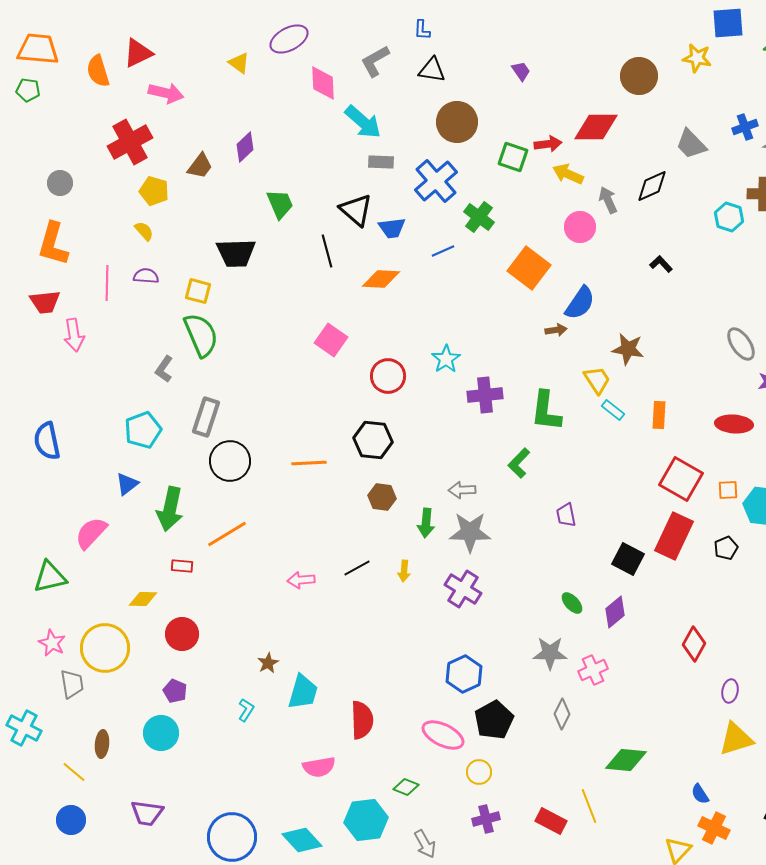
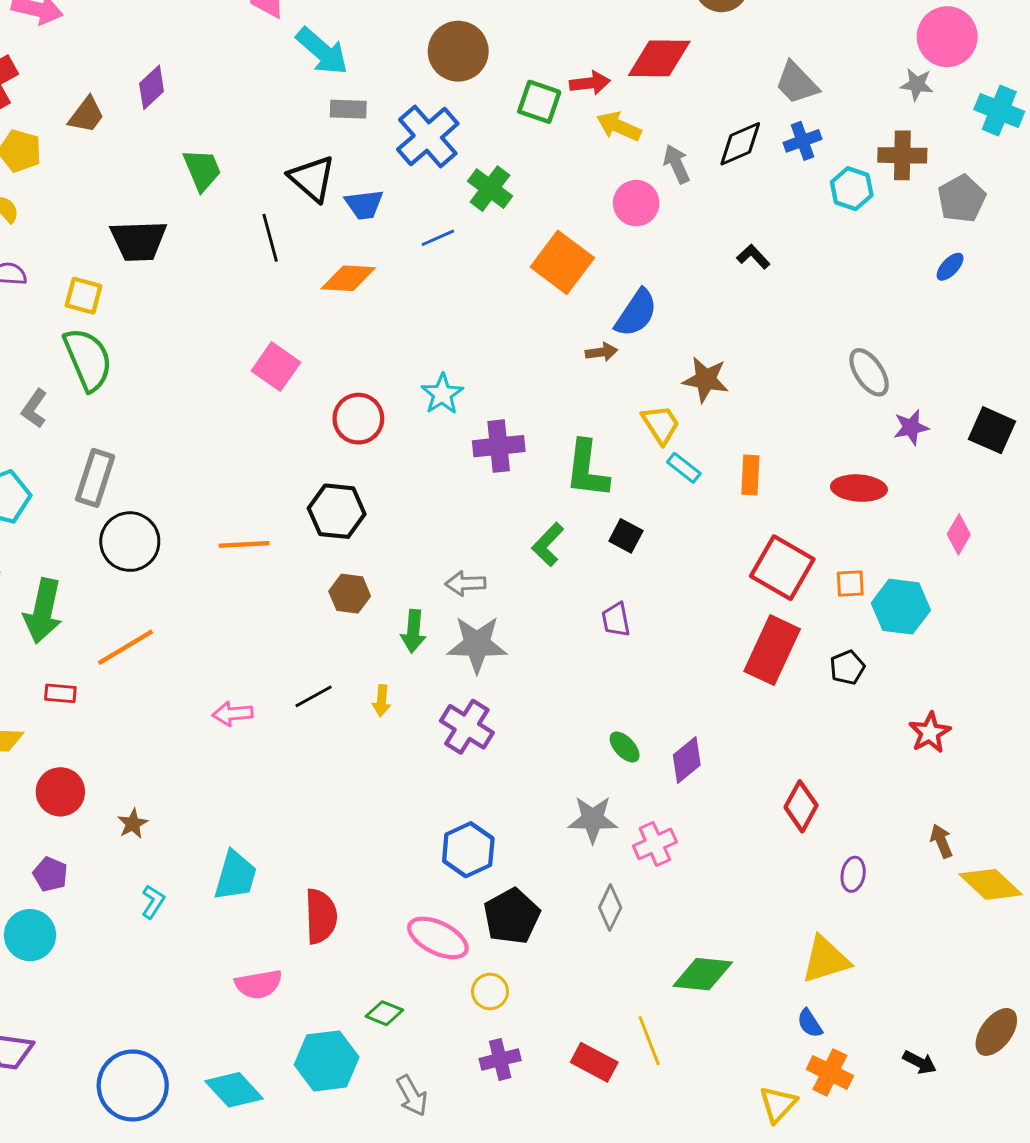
blue cross: (745, 127) -> (802, 141), moved
black square: (628, 559) -> (626, 536), moved, size x0.7
brown star: (268, 663) -> (133, 824), moved
yellow triangle: (736, 739) -> (826, 960), moved

